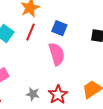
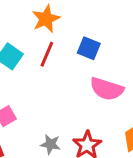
pink semicircle: (57, 54) -> (107, 89), moved, turned 125

